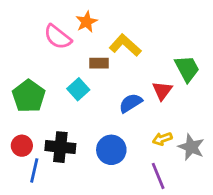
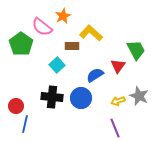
green pentagon: (29, 96) -> (21, 44), moved
black cross: (60, 147) -> (52, 97), moved
gray star: (191, 147) -> (139, 96), moved
blue circle: (111, 150) -> (81, 98), moved

